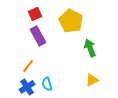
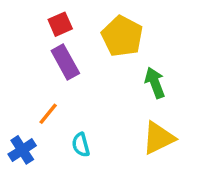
yellow triangle: (92, 80) -> (158, 138), size x1.5
blue cross: (27, 87) -> (22, 150), moved

